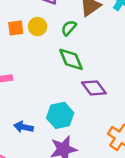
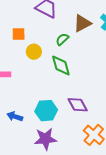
yellow circle: (38, 27) -> (34, 52), moved
purple diamond: (94, 88) -> (78, 105), moved

